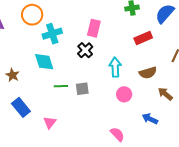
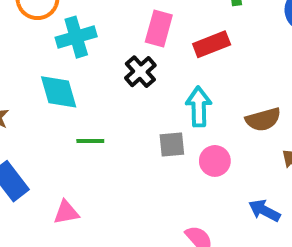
red rectangle: (143, 38) -> (212, 44), moved
gray square: (82, 89) -> (172, 145), moved
pink triangle: (50, 122) -> (66, 212), turned 40

